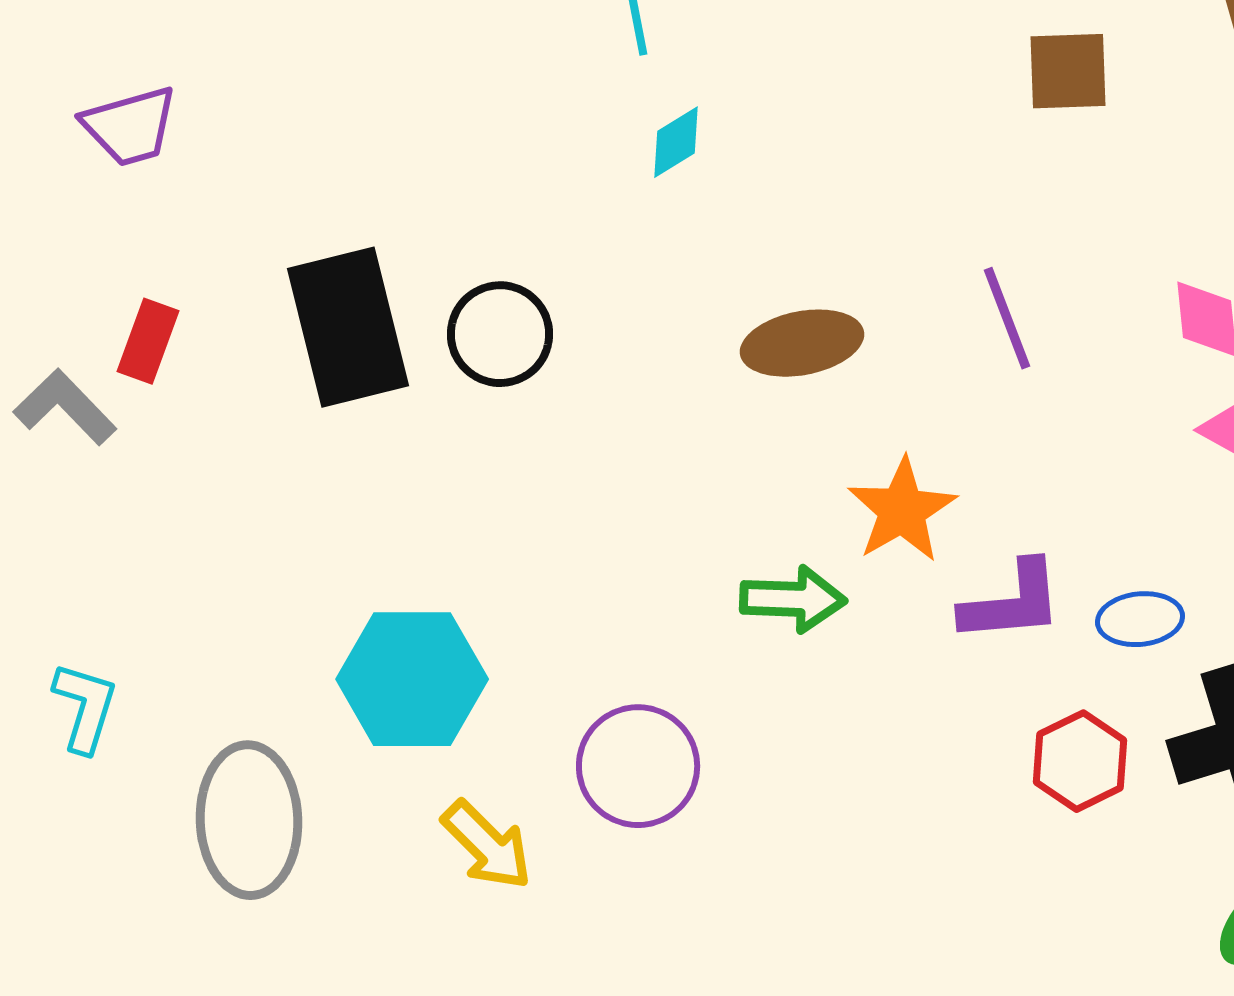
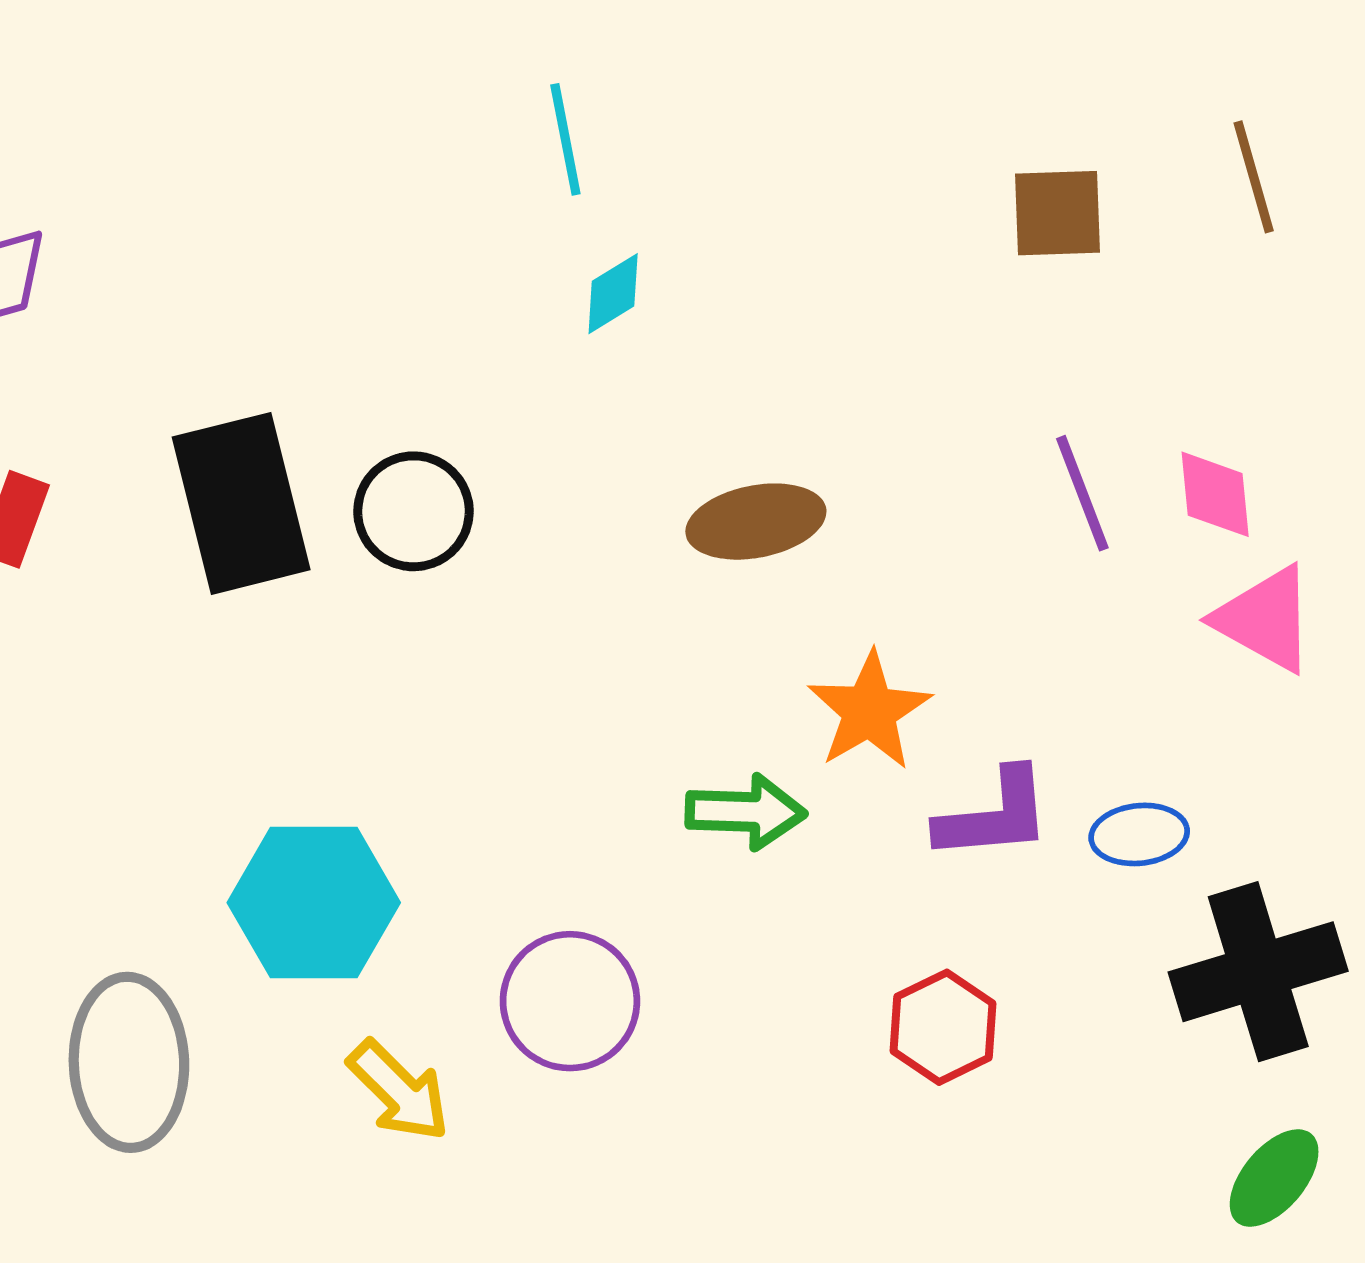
purple line: (1007, 318) -> (1082, 493), moved
red hexagon: (1080, 761) -> (943, 1027), moved

